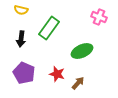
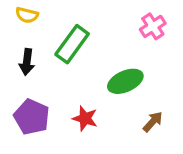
pink cross: (99, 17) -> (153, 26), turned 35
brown arrow: (78, 83) -> (153, 122), moved

